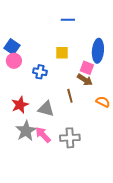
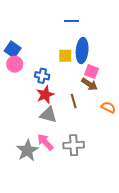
blue ellipse: (98, 51) -> (82, 50), moved
red star: (20, 105) -> (45, 95), moved
gray star: (26, 131) -> (27, 150), moved

